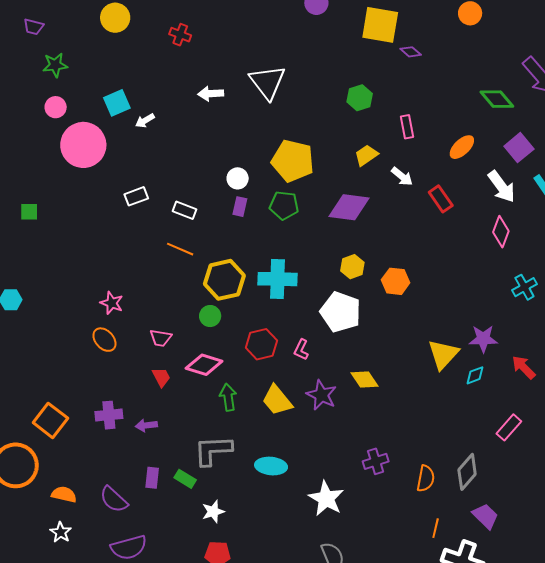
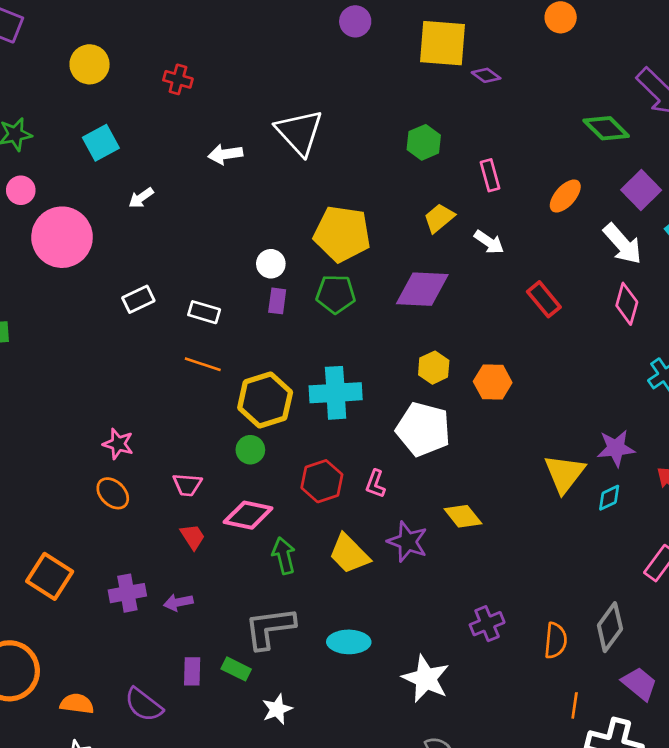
cyan square: (117, 103) -> (101, 143), moved
red rectangle: (441, 199) -> (544, 299), moved
orange square: (50, 420) -> (50, 576), moved

